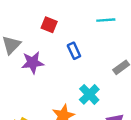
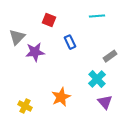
cyan cross: (89, 94) -> (97, 79), moved

